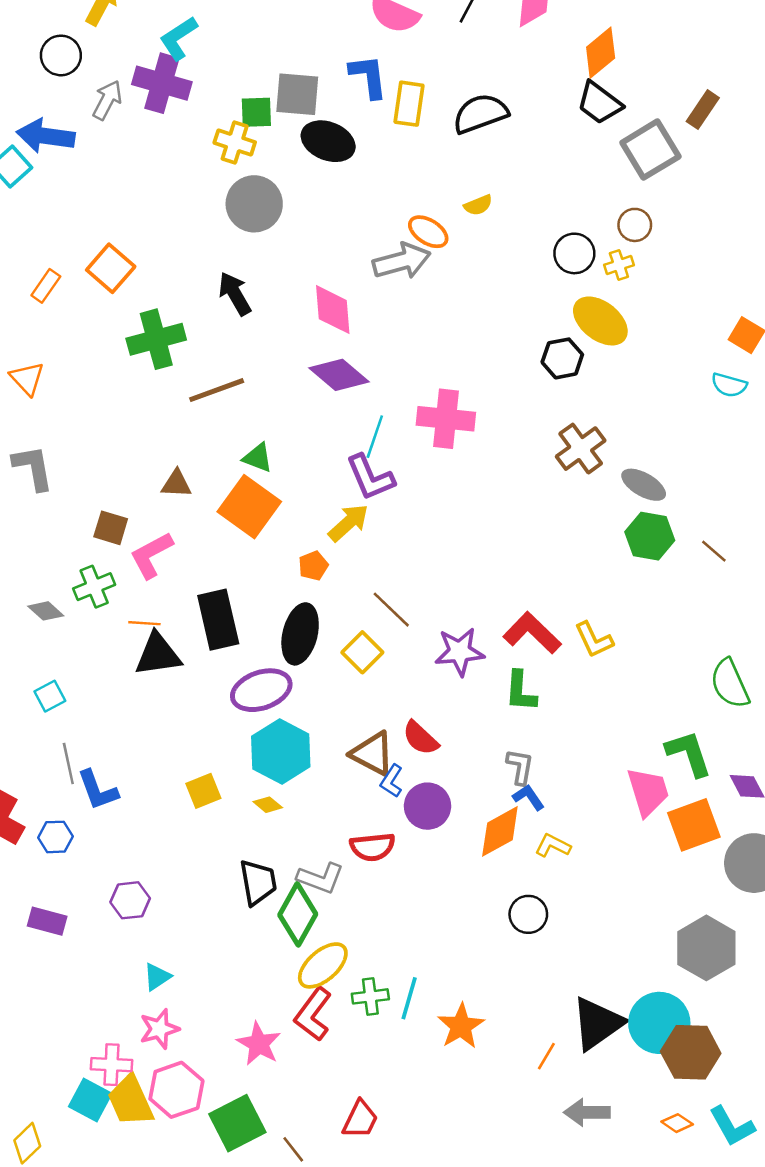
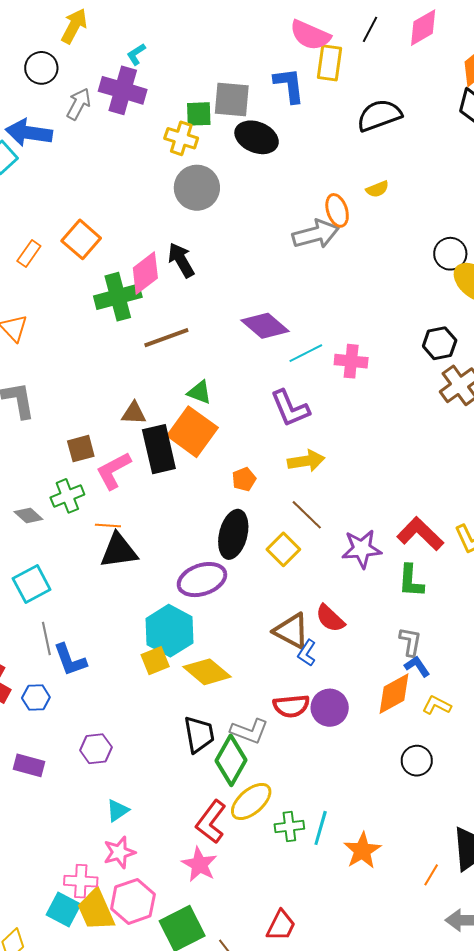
cyan L-shape: (179, 38) -> (136, 54), size x0.6
yellow rectangle: (409, 104) -> (330, 63), moved
orange ellipse: (428, 232) -> (337, 210), turned 40
black circle: (574, 253) -> (450, 254), moved
pink diamond: (333, 310) -> (145, 273), moved, turned 57
black hexagon: (562, 358) -> (440, 343), moved
pink cross: (446, 419) -> (351, 361), size x0.7
cyan line: (375, 437) -> (306, 353), moved, turned 44
yellow arrow: (348, 523) -> (306, 461), moved, turned 33
brown square: (111, 528) -> (81, 449), turned -32
black rectangle: (218, 620) -> (159, 449), moved
cyan square: (50, 696) -> (32, 584), size x1.5
cyan hexagon: (281, 752) -> (170, 631), moved
yellow diamond: (268, 805) -> (207, 672), size x2.0
purple circle: (428, 806) -> (330, 708), moved
red L-shape: (313, 1014) -> (211, 822), moved

